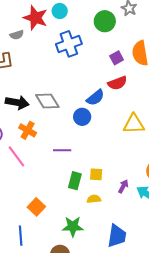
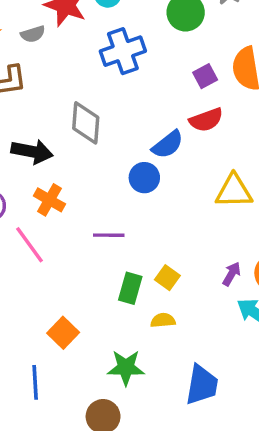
gray diamond: (47, 101) -> (86, 123), moved, turned 35
yellow square: (96, 174) -> (167, 278), turned 32
purple arrow: (123, 186) -> (232, 274), moved

